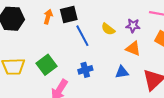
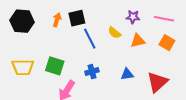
purple star: (133, 26) -> (133, 17), moved
orange triangle: (133, 49) -> (138, 41), moved, turned -35
green square: (47, 65) -> (55, 66), turned -36

